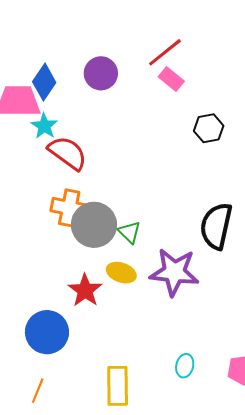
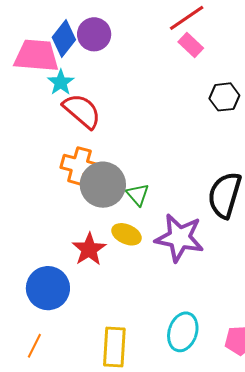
purple circle: (101, 73) -> (94, 34), moved
cyan ellipse: (185, 366) -> (183, 332), size x1.6

